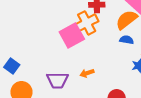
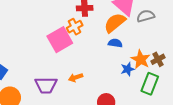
orange cross: (87, 23) -> (75, 27), size x0.7

